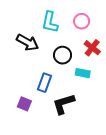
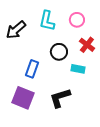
black arrow: (28, 42) -> (16, 30), moved, turned 110
blue rectangle: (45, 83) -> (32, 69), moved
purple square: (24, 104) -> (23, 98), size x1.6

